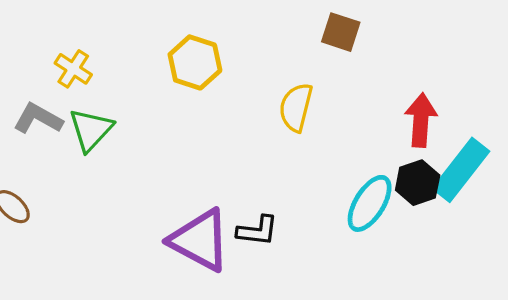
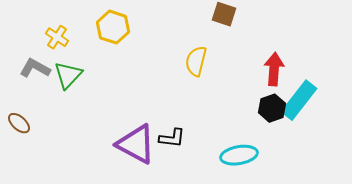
yellow hexagon: (195, 62) -> (113, 27), moved
cyan ellipse: (370, 203) -> (239, 155), moved, turned 48

